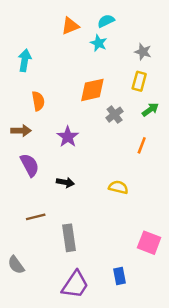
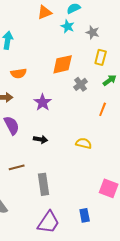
gray star: (143, 52) -> (93, 32), moved
orange semicircle: (38, 101) -> (19, 73), turned 91

